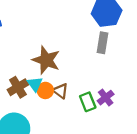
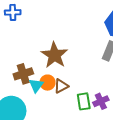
cyan triangle: (35, 84) -> (36, 85), moved
brown triangle: (61, 91) -> (61, 86), turned 42

